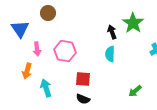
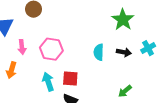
black arrow: (112, 32) -> (124, 52), moved, turned 120
cyan arrow: (46, 88) -> (48, 82), moved

